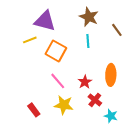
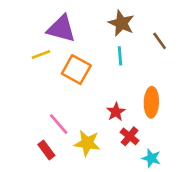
pink line: (58, 81) -> (59, 124), moved

